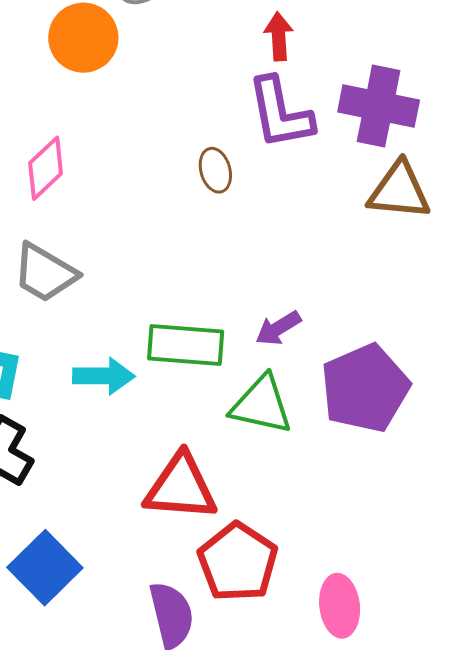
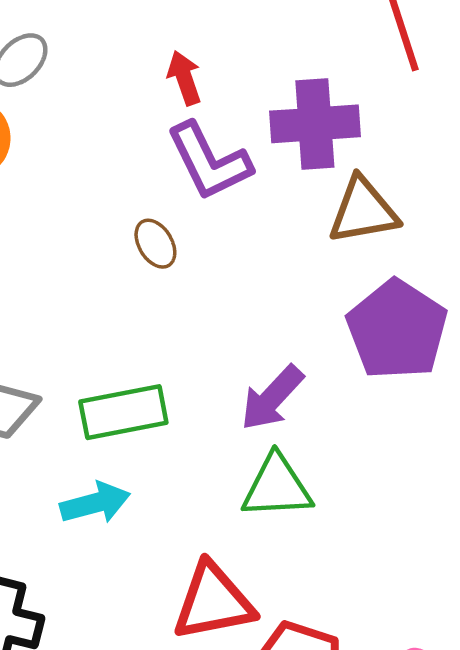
purple arrow: (278, 328) -> (272, 398), size x1.4
green rectangle: (186, 345) -> (123, 412), moved
purple pentagon: (365, 388) -> (397, 330), moved

